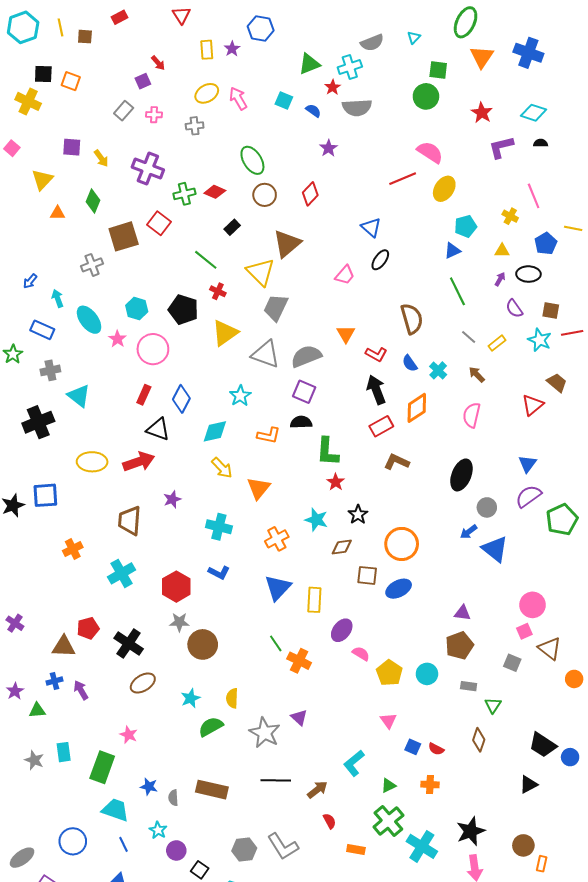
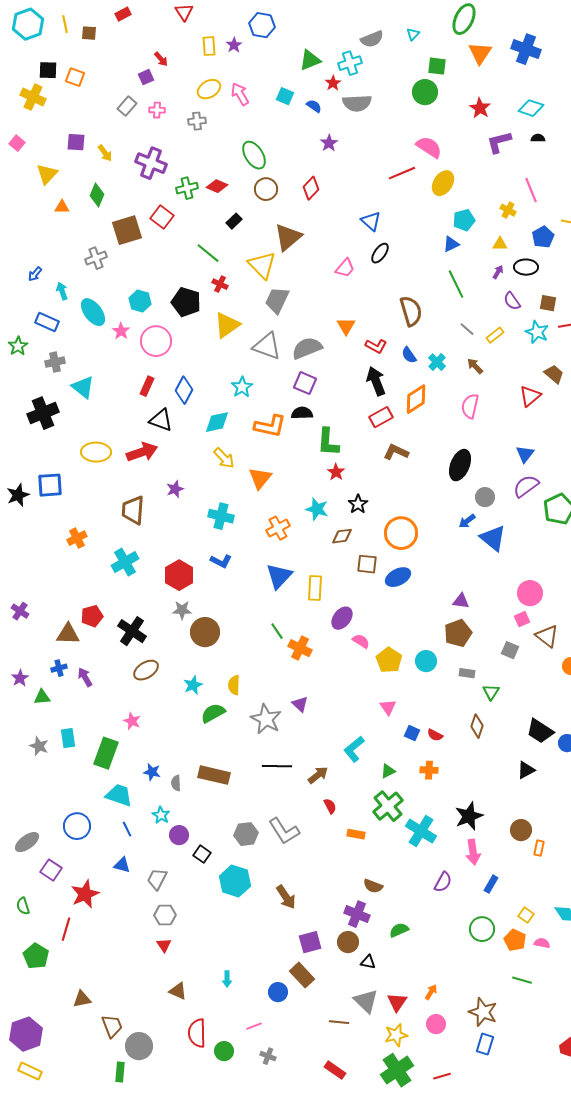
orange L-shape: (269, 435) -> (270, 426), size x1.4

